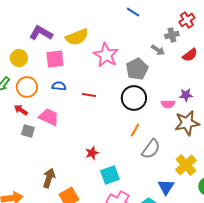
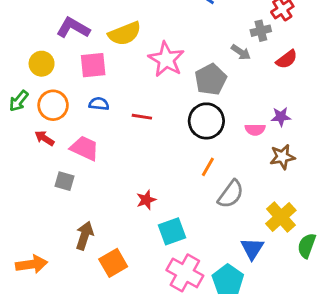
brown star: (187, 123) -> (282, 157), size x0.7
gray square: (28, 131) -> (64, 181), moved

